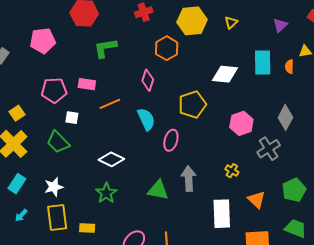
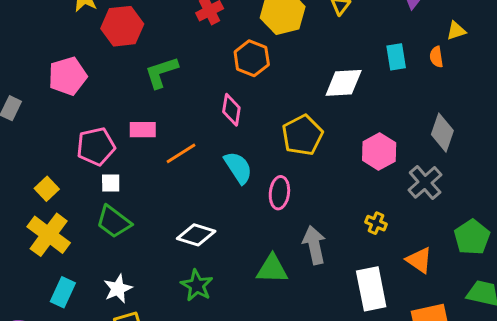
cyan rectangle: (263, 62) -> (396, 57), size x0.7
white square: (72, 118) -> (111, 183), moved

